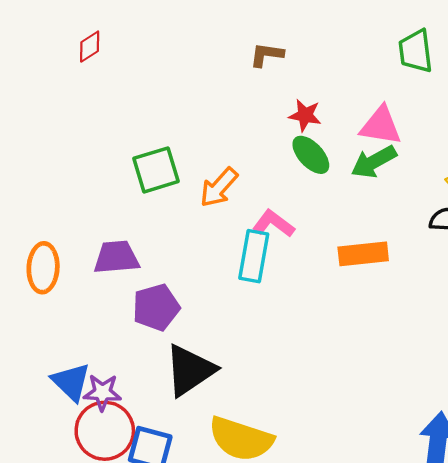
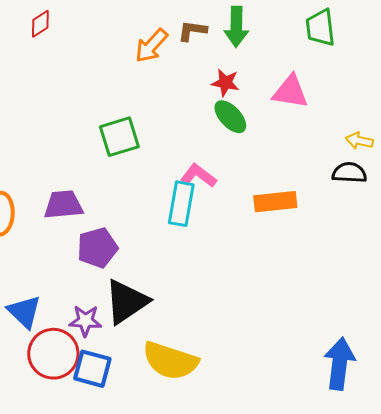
green arrow: (374, 162) -> (236, 27), moved, turned -60
green square: (156, 170) -> (119, 137), moved
orange arrow: (219, 187) -> (151, 46), moved
purple star: (102, 392) -> (85, 321), moved

